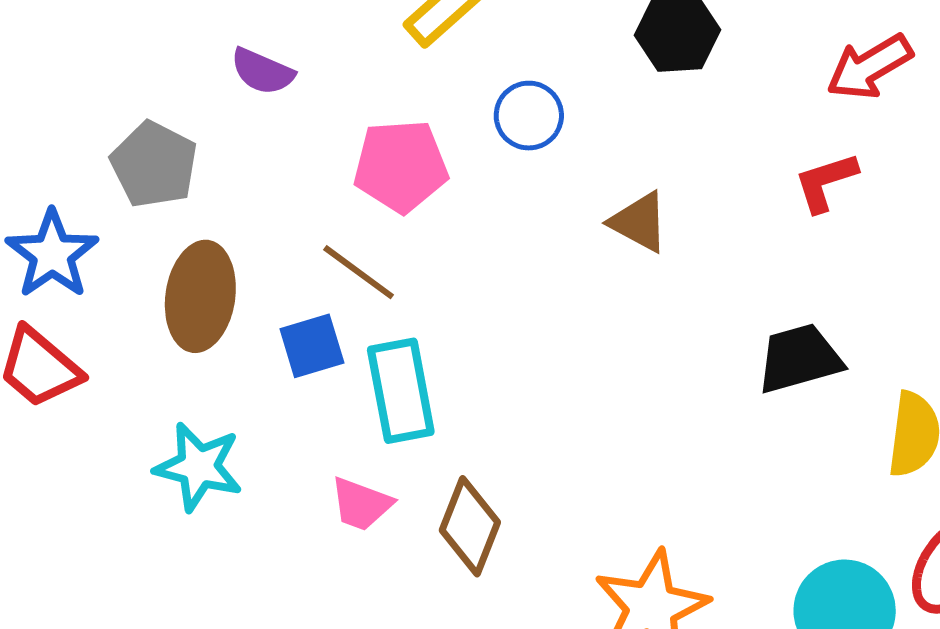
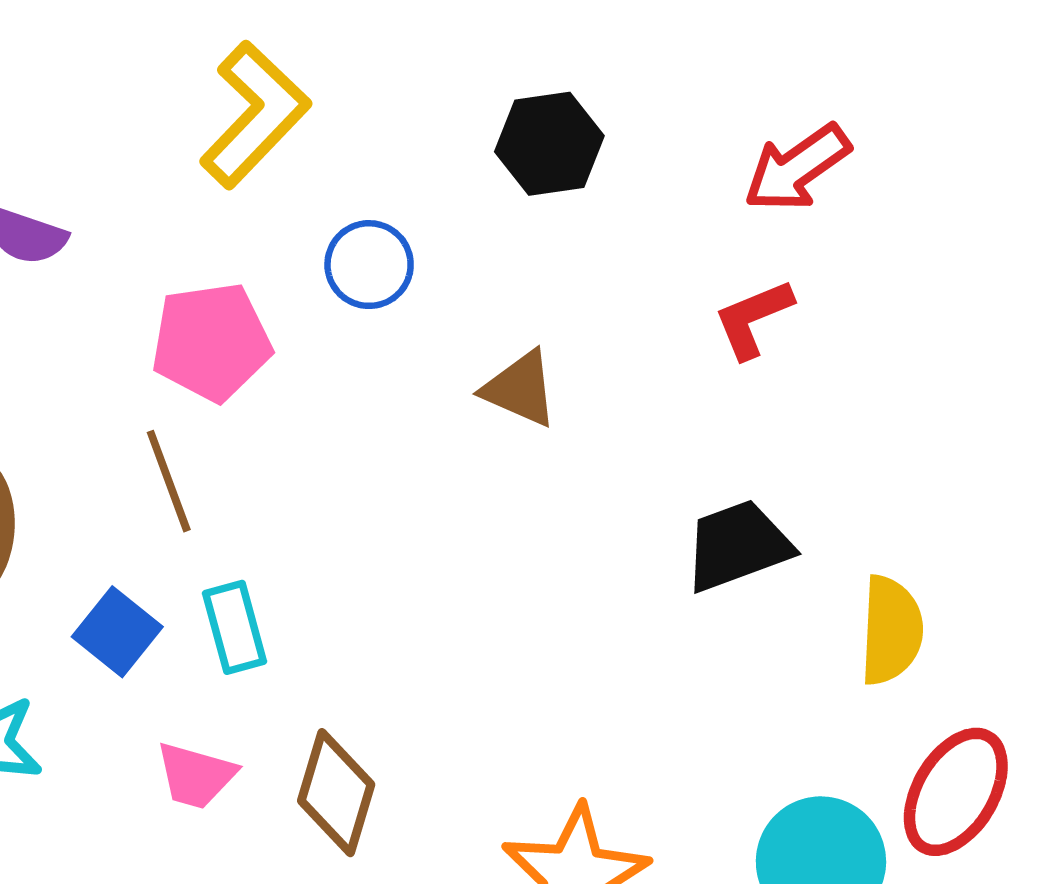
brown line: (359, 272) -> (169, 481), turned 38
blue square: (312, 346) -> (117, 632), moved, turned -30
cyan rectangle: (401, 391) -> (235, 627), size x0.7

